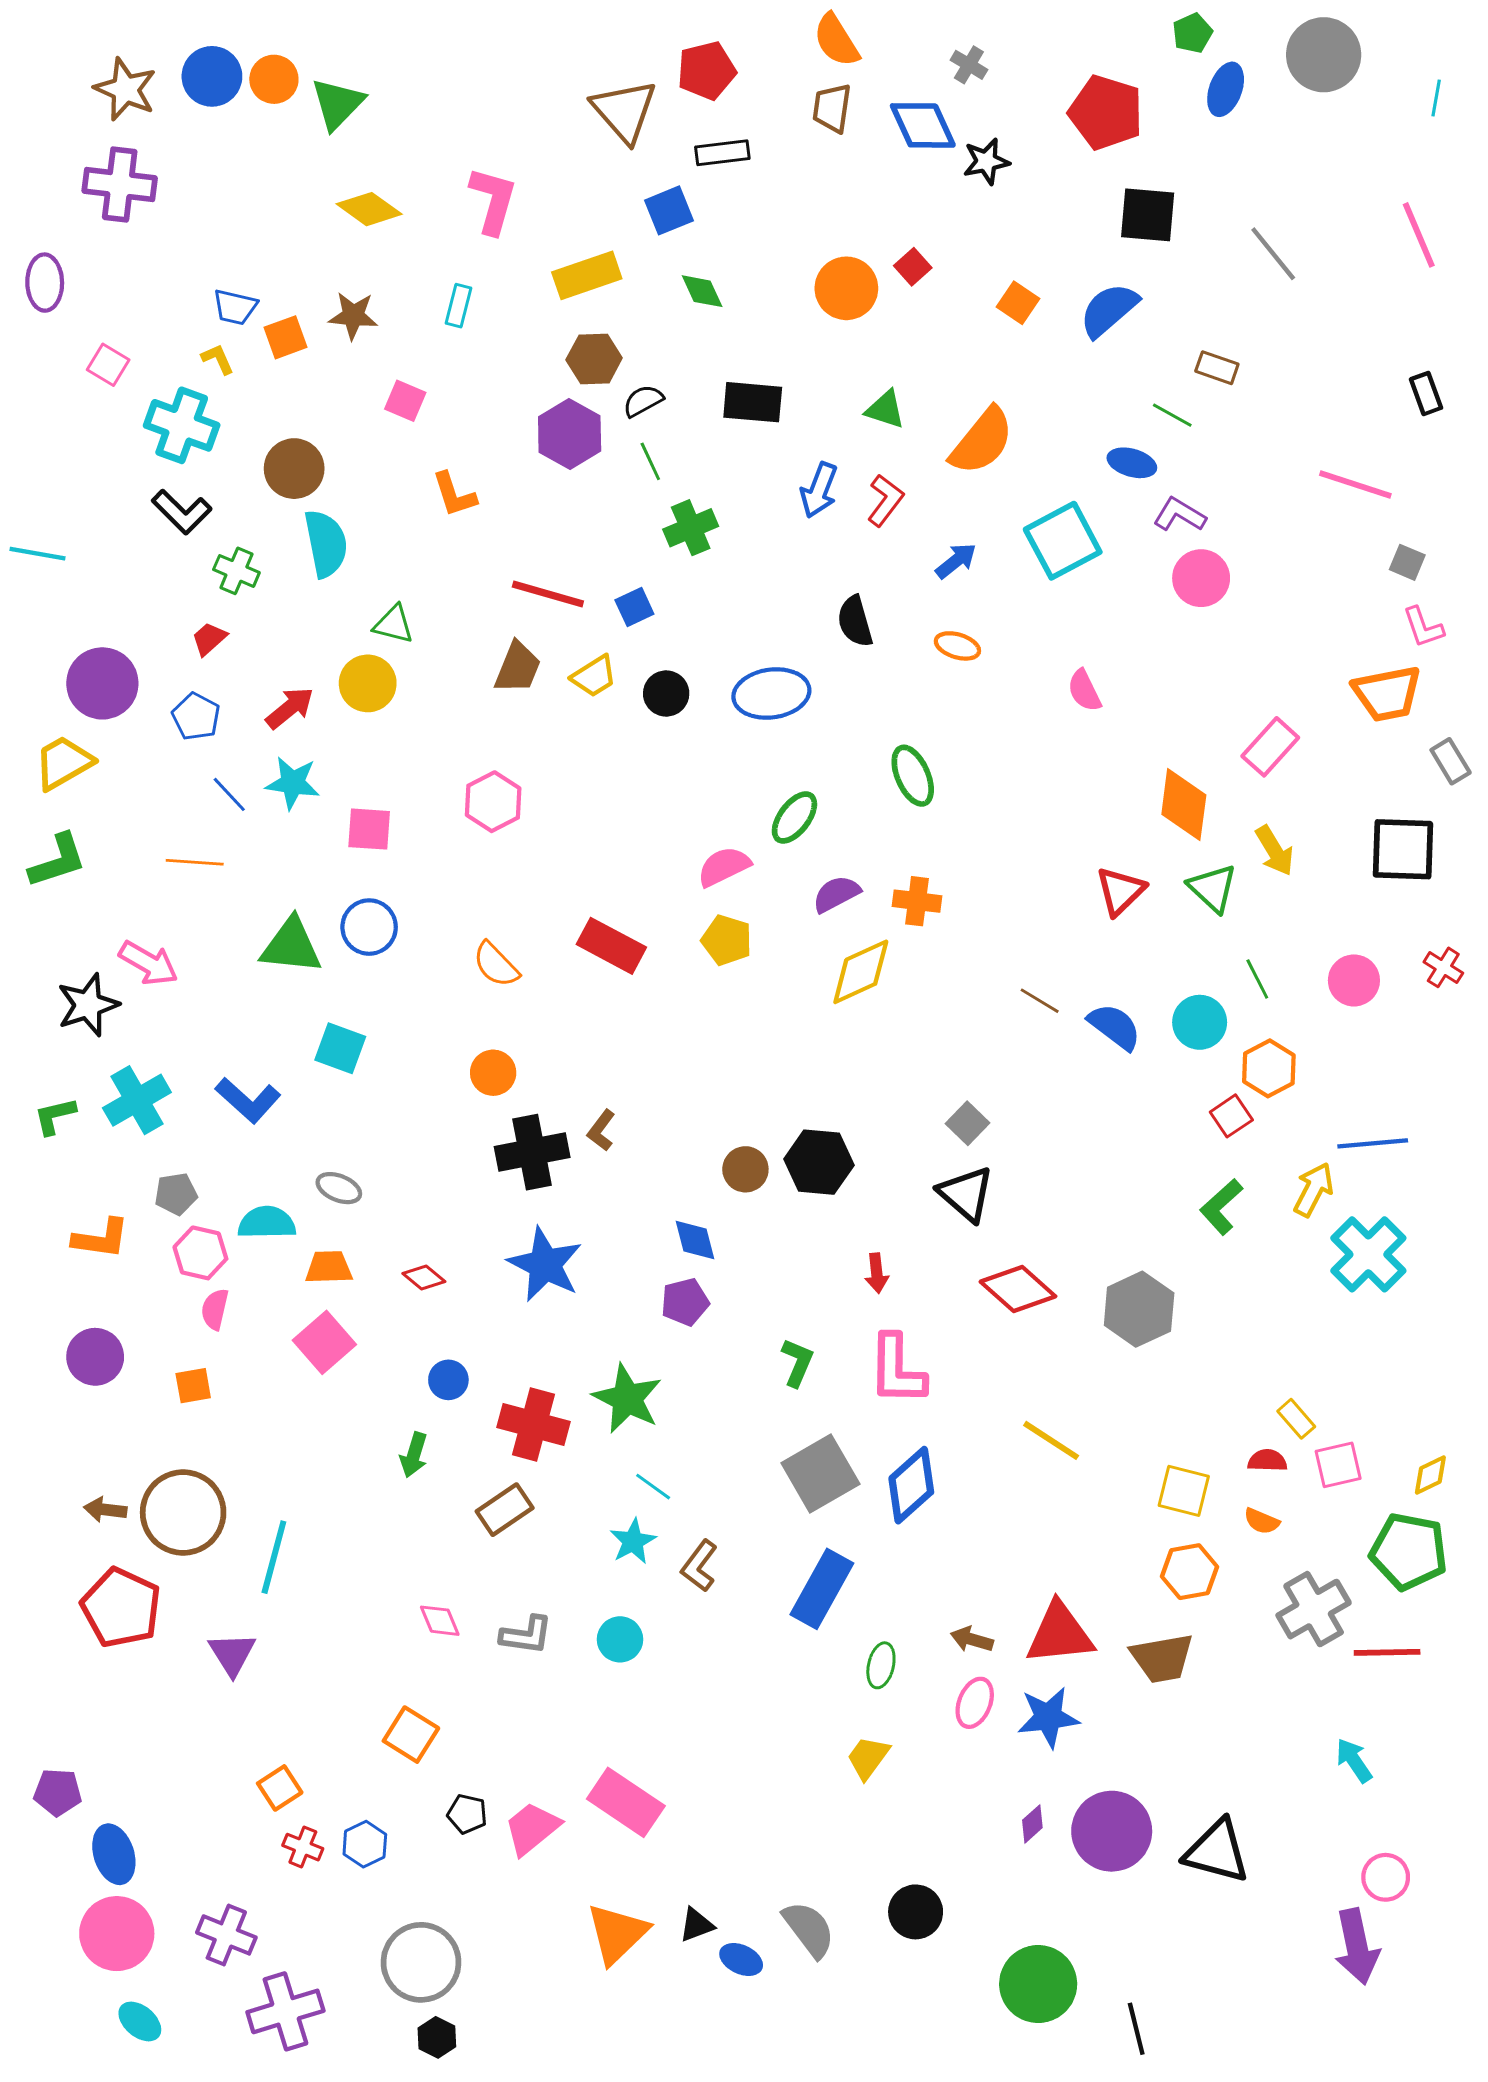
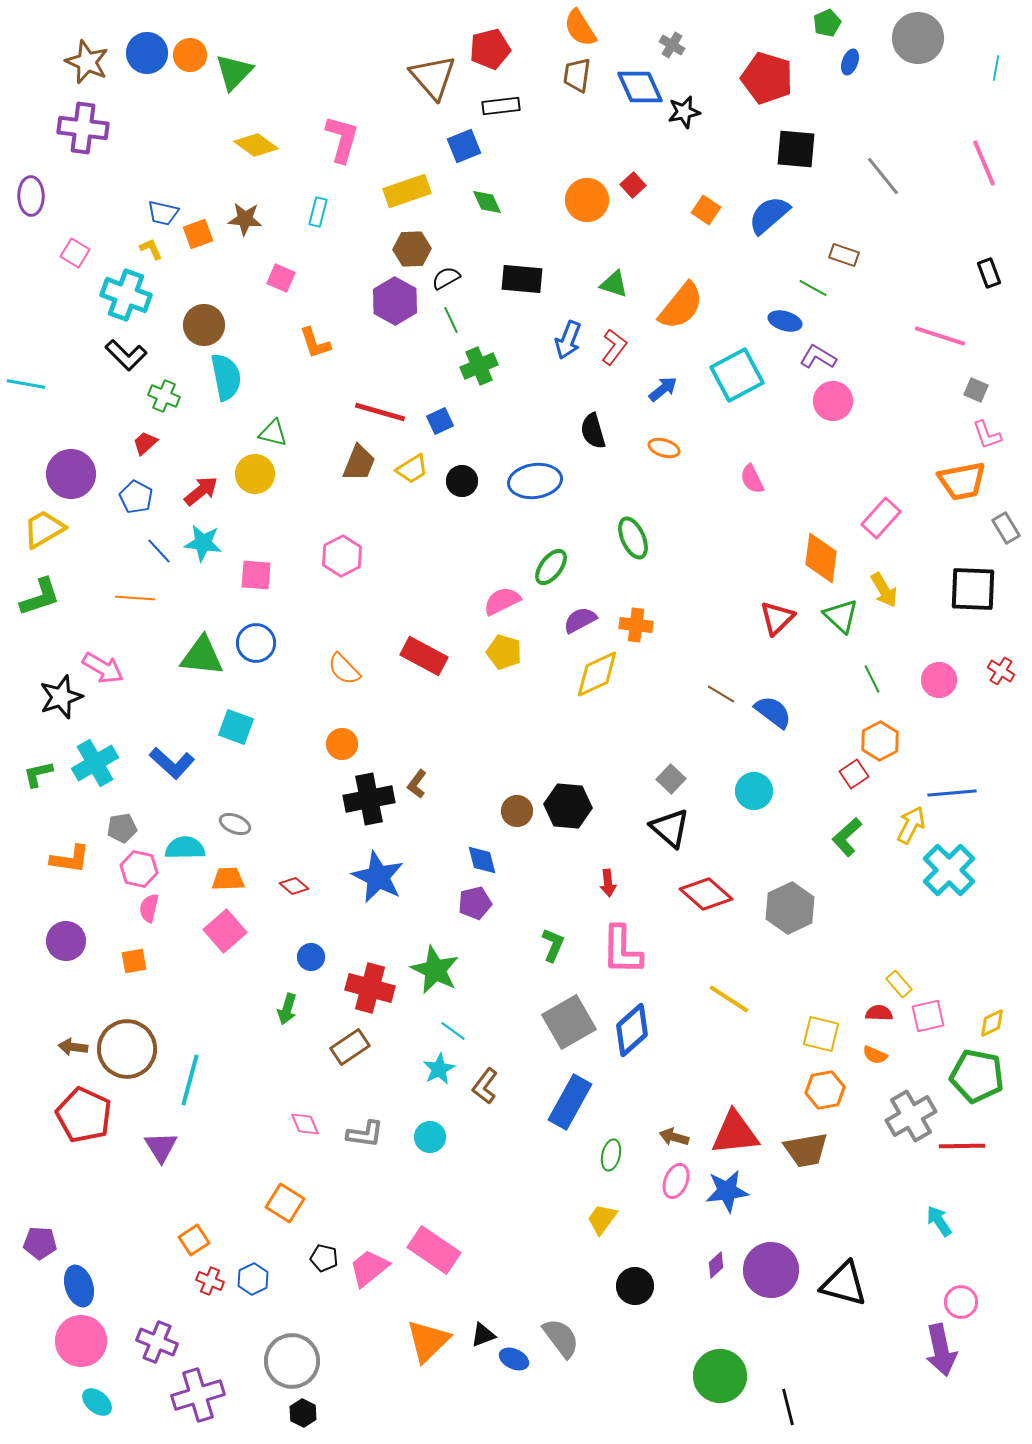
blue ellipse: (1226, 89) -> (850, 62), size x0.7
cyan circle: (1200, 1022) -> (754, 791), moved
black circle: (916, 1912) -> (635, 1286), moved

